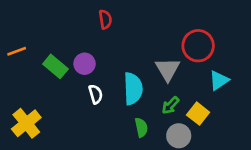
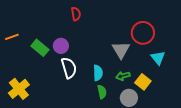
cyan triangle: (219, 80) -> (158, 58), turned -35
cyan semicircle: (133, 89) -> (98, 73), moved, size x0.7
white semicircle: (96, 94) -> (69, 68), size x1.5
green arrow: (170, 105) -> (123, 76), turned 32

